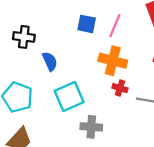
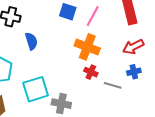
cyan square: (69, 96) -> (36, 89), moved

